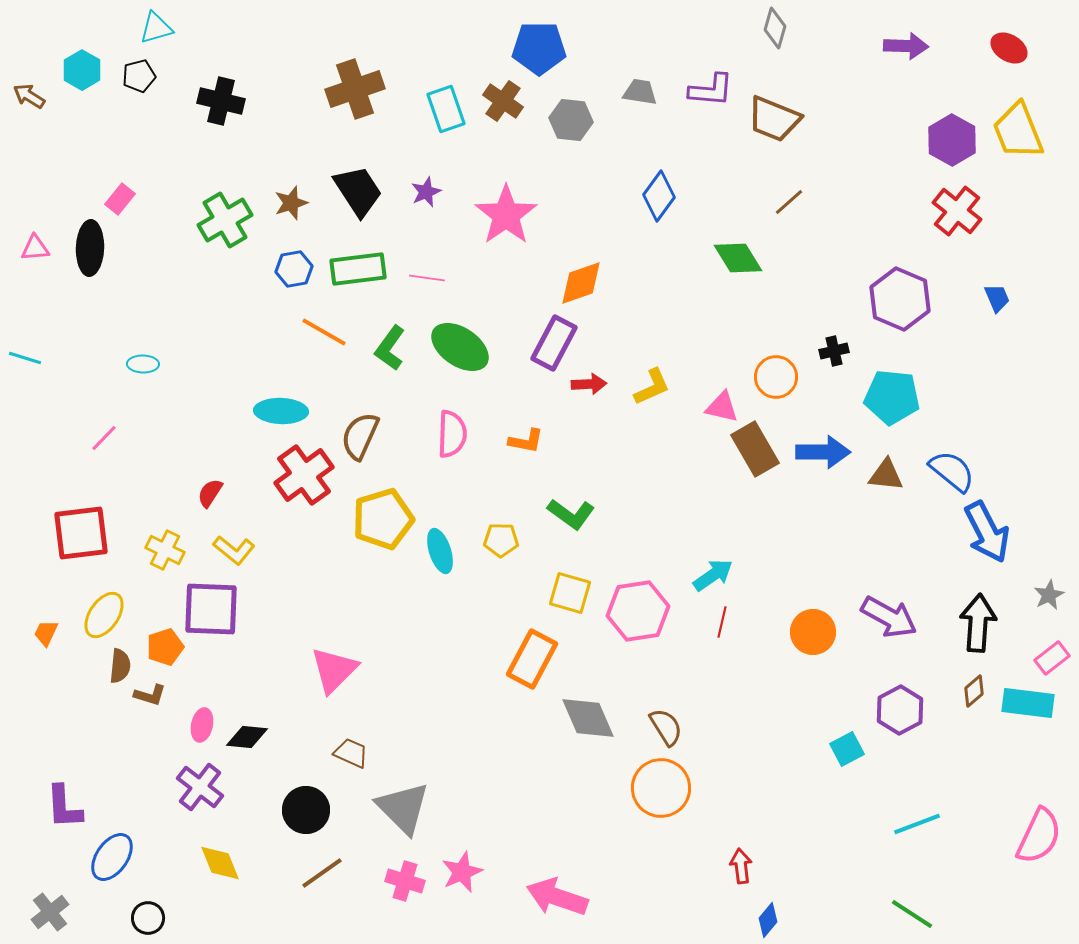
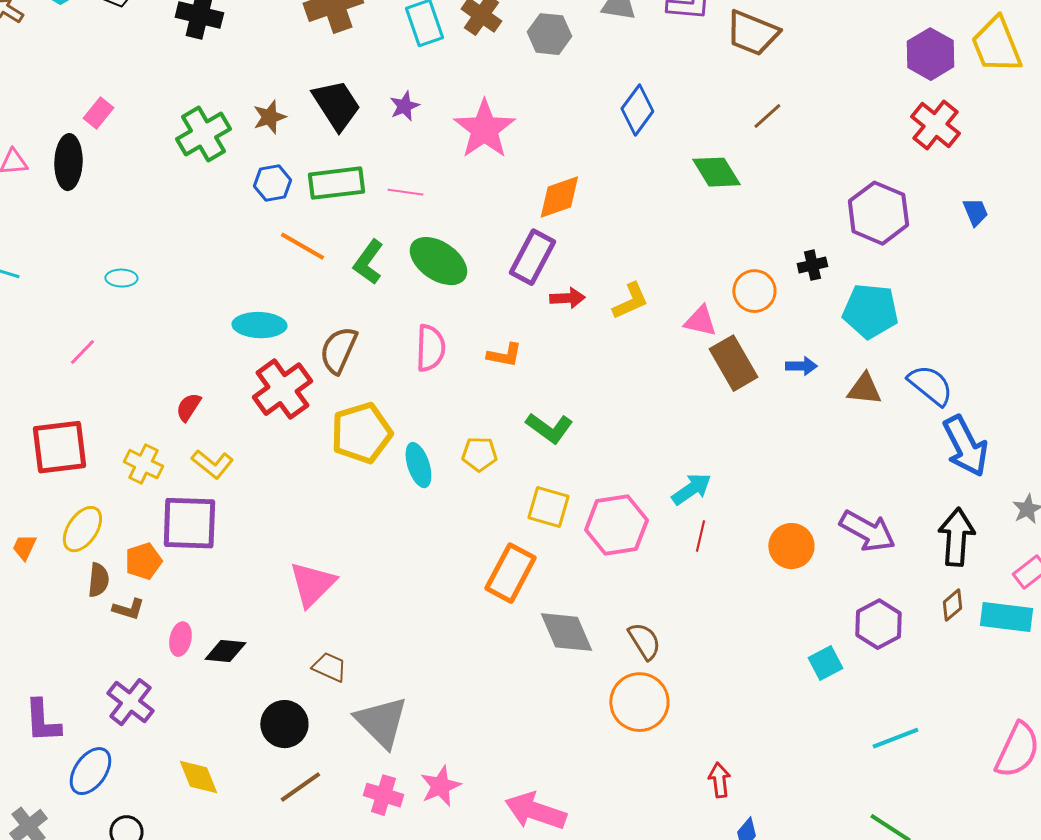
blue arrow: (823, 452) -> (801, 366), size x0.6
purple cross: (200, 787) -> (130, 702), moved

